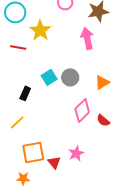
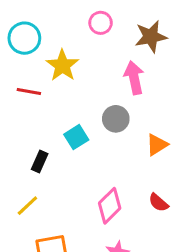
gray circle: (70, 77) -> (116, 119), moved
pink diamond: (82, 110) -> (110, 206), moved

